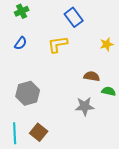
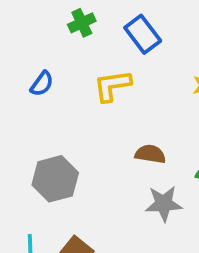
green cross: (22, 11) -> (82, 23), moved
brown semicircle: (92, 76) -> (150, 154), moved

